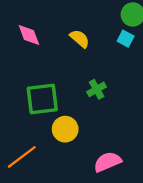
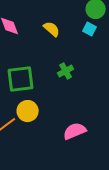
yellow circle: (65, 129) -> (28, 111), moved

